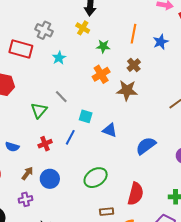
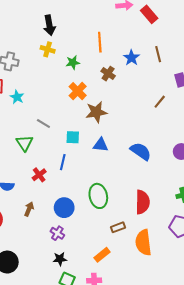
blue star: (161, 42) -> (131, 58), moved
cyan star: (59, 58) -> (17, 97), moved
brown star: (127, 90) -> (96, 112), moved
blue semicircle: (146, 146) -> (141, 151), turned 85
green ellipse: (96, 178) -> (98, 196), turned -55
blue circle: (50, 179) -> (64, 208), moved
purple cross: (25, 199) -> (57, 233), moved, turned -32

